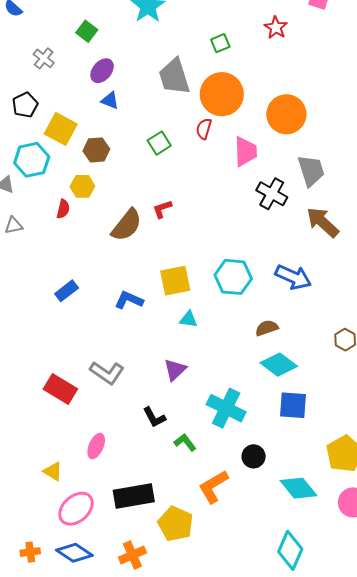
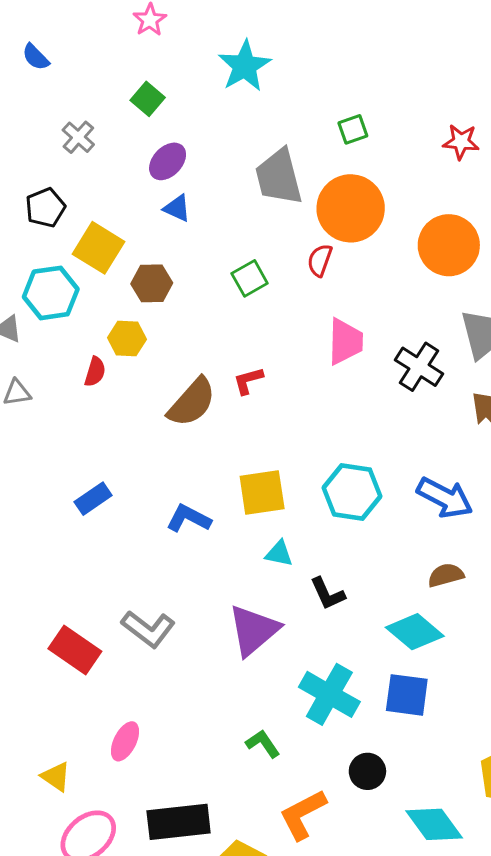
red star: (276, 28) -> (461, 142), moved, turned -30
pink trapezoid: (245, 151) -> (345, 342), moved
brown semicircle: (267, 328) -> (446, 575), moved
purple triangle: (175, 370) -> (254, 630), size x1.5
blue square: (293, 405) -> (407, 695), moved
black L-shape: (154, 417) -> (327, 594), moved

